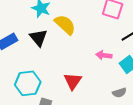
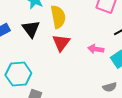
yellow semicircle: (65, 25) -> (58, 17), turned 35
red triangle: (73, 81) -> (61, 43), moved

